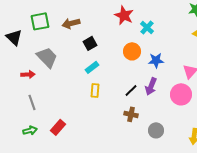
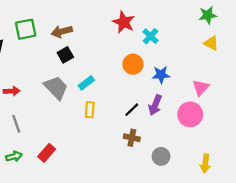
black square: (90, 43) -> (65, 55), moved
gray trapezoid: (47, 57) -> (56, 88), moved

